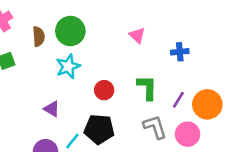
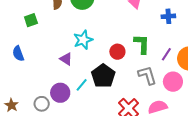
cyan star: (68, 66) -> (83, 40), moved
red circle: (104, 90) -> (117, 52), moved
black pentagon: (99, 129) -> (103, 76), turned 30

